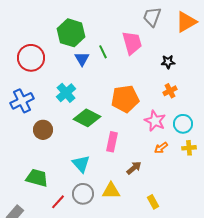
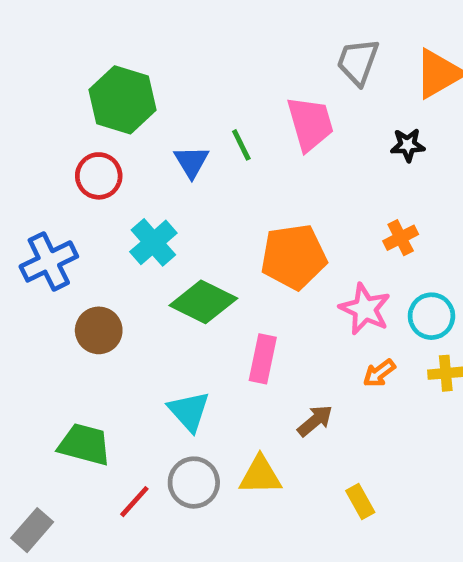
green hexagon: (71, 33) -> (122, 100), moved
red circle: (31, 58) -> (99, 176), moved, size x0.7
black star: (168, 62) -> (408, 145), moved

